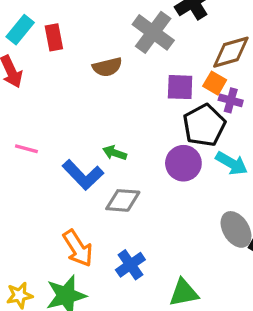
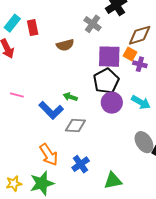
gray cross: (153, 32) -> (93, 24), size x0.7
purple square: (180, 87) -> (109, 57), size x1.4
black pentagon: (204, 125) -> (106, 81), moved

